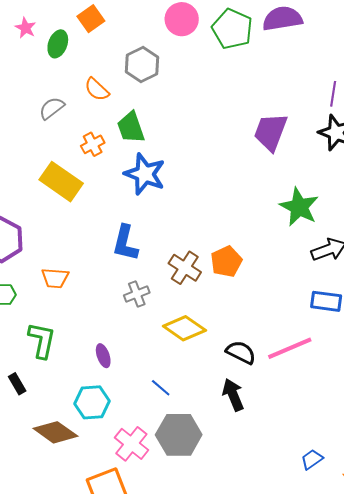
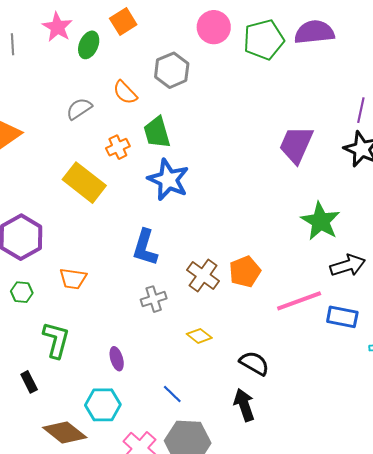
pink star: (26, 28) -> (57, 27), size x1.4
green pentagon: (232, 29) -> (264, 40), turned 30
yellow diamond: (184, 328) -> (199, 336), size x0.6
pink line: (290, 348) -> (299, 301), moved

